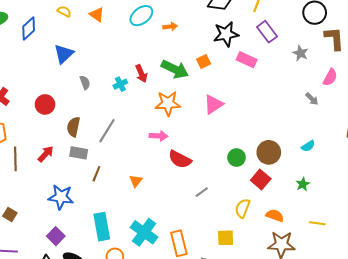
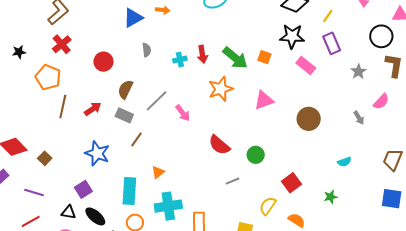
orange arrow: (170, 27) -> (163, 10), moved
orange square: (204, 61) -> (264, 57), turned 32
orange star: (168, 103) -> (221, 89), turned -30
pink arrow: (159, 136) -> (183, 113), moved, turned 36
brown circle: (269, 152) -> (309, 119), moved
green circle: (237, 158) -> (256, 155), moved
orange triangle: (136, 181) -> (158, 172), moved
cyan cross: (144, 232) -> (168, 206), turned 32

